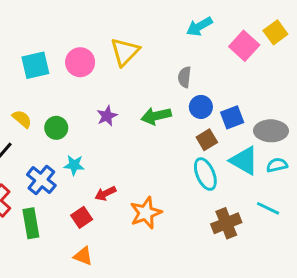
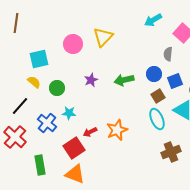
cyan square: (35, 65) -> (39, 59), moved
gray semicircle: (184, 77) -> (168, 54), moved
orange star: (146, 213) -> (117, 130), moved
red square: (82, 217) -> (74, 148), size x1.5
green rectangle: (31, 223) -> (40, 165), moved
orange triangle: (83, 256) -> (75, 174), size x1.5

